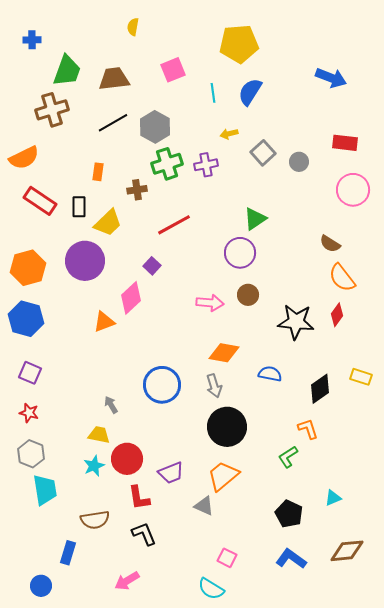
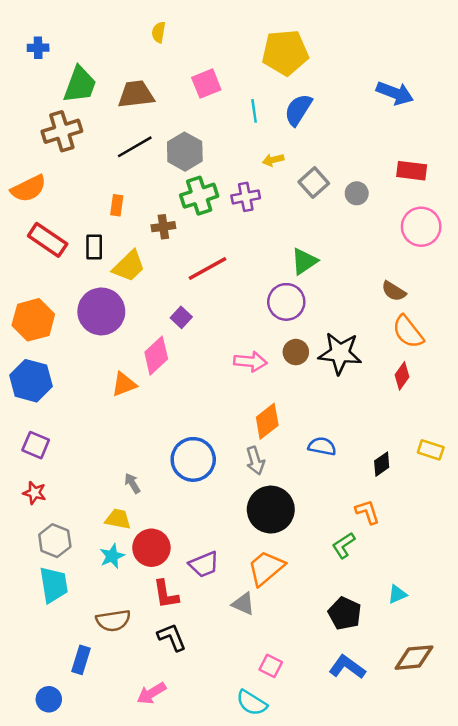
black star: (296, 322) -> (340, 353), moved
orange diamond: (224, 353) -> (267, 421), turned -48
black diamond: (320, 389) -> (382, 464), size x0.7
gray hexagon: (31, 454) -> (55, 541), moved

